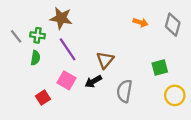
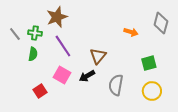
brown star: (61, 18) -> (57, 17), turned -30
orange arrow: (140, 22) -> (131, 32), moved
yellow circle: (175, 95) -> (152, 91), moved

